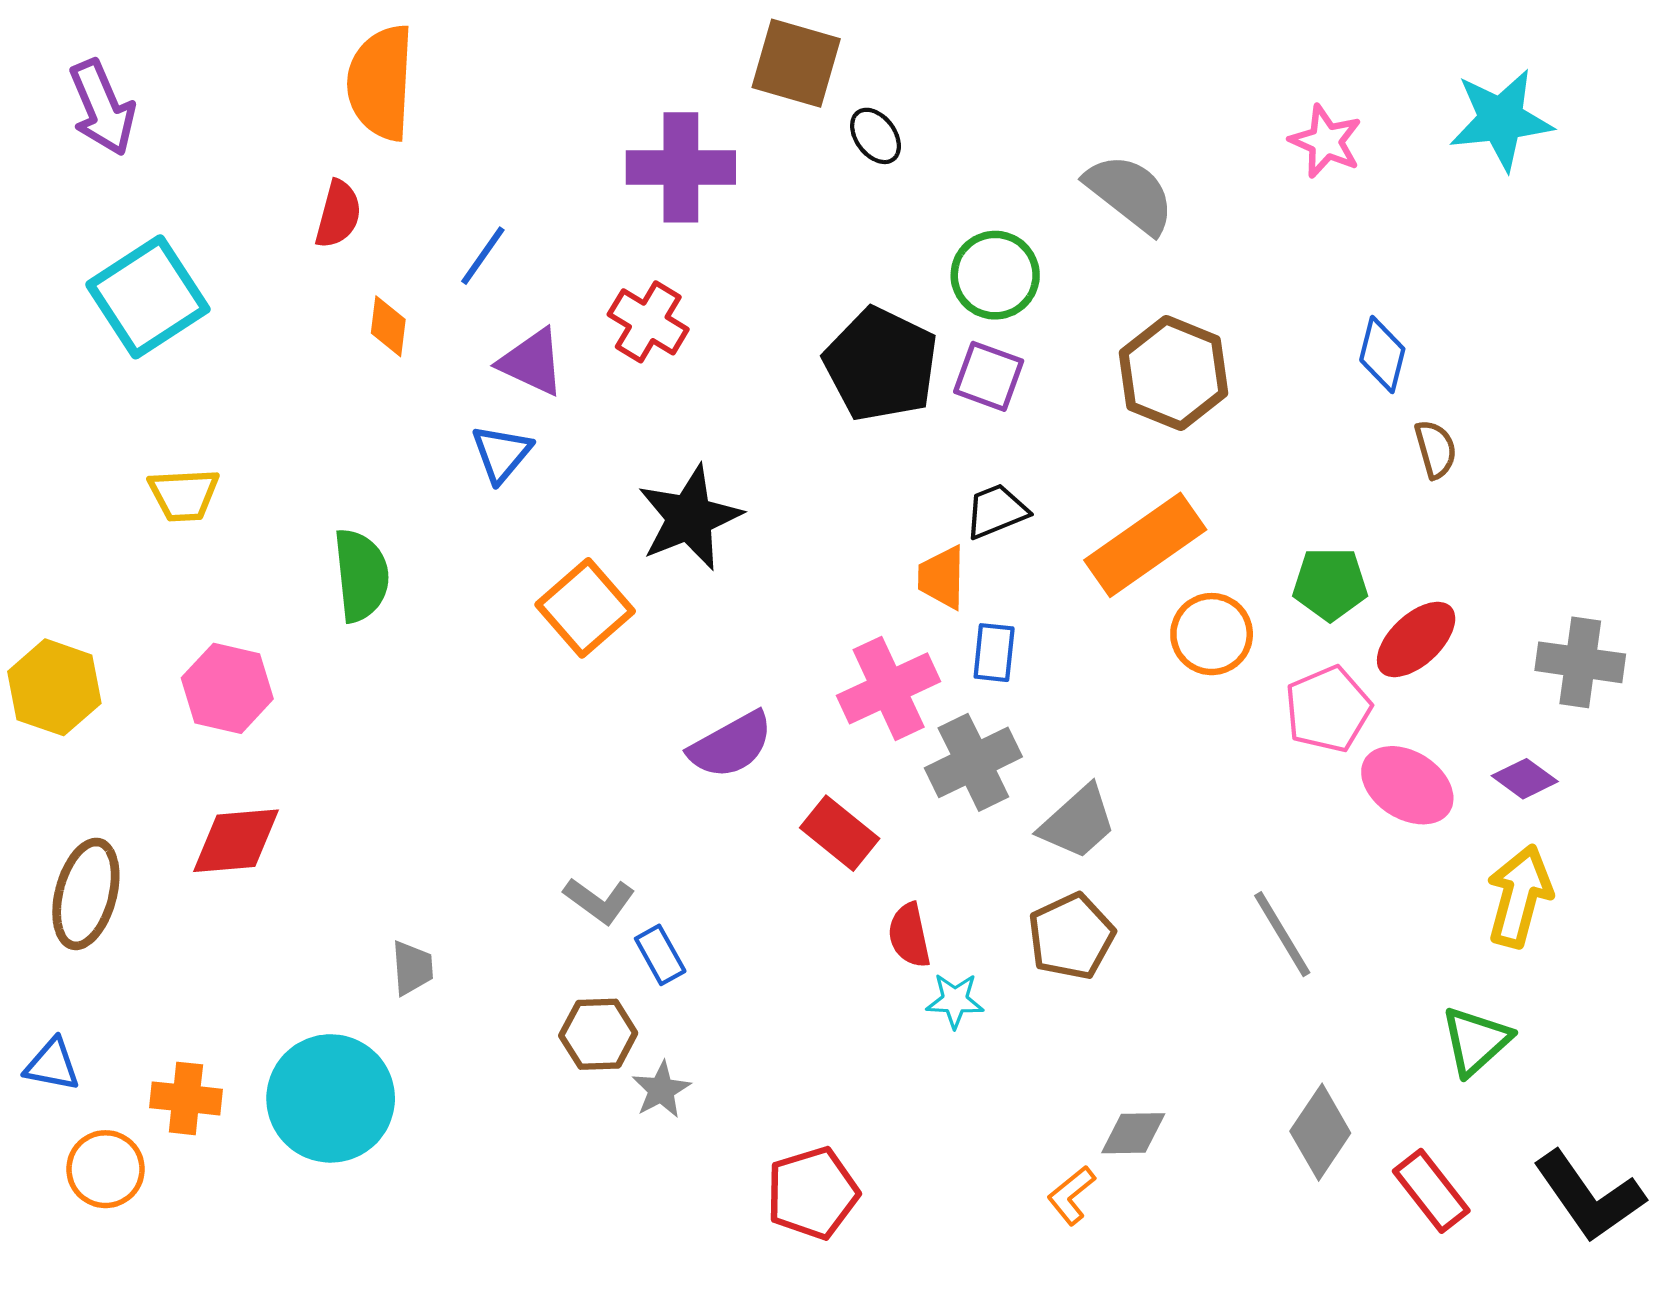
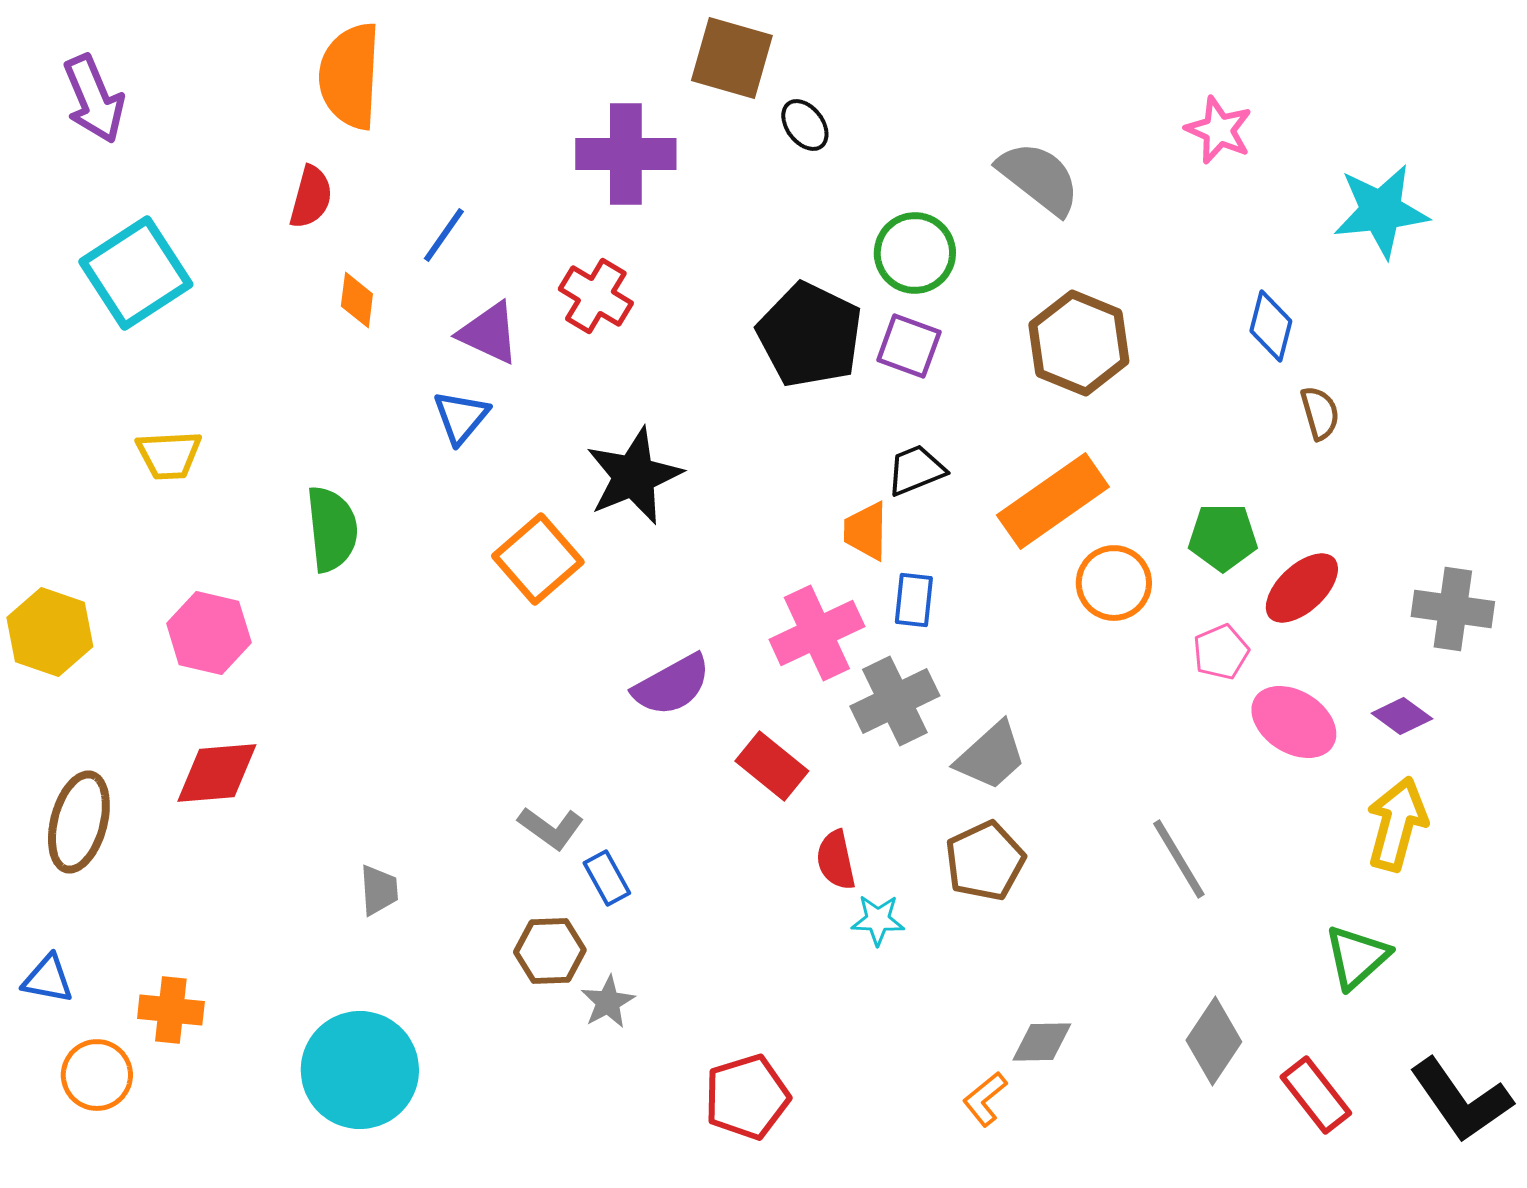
cyan star: (1501, 120) -> (1381, 211), moved
pink pentagon: (1328, 709) -> (1221, 652), size x0.7
cyan circle: (331, 1098) -> (360, 1070), moved

